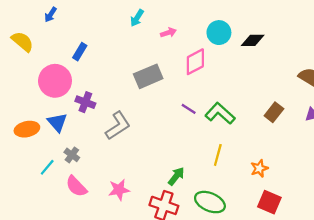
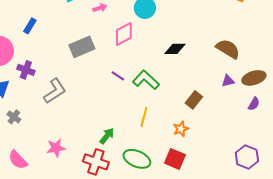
black diamond: (253, 40) -> (175, 49), moved
blue rectangle: (80, 52) -> (30, 26), moved
brown rectangle: (274, 112) -> (194, 100), moved
pink semicircle: (76, 186) -> (18, 160), moved
red square: (269, 202) -> (175, 159), moved

